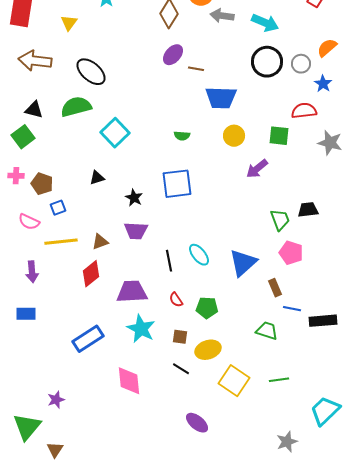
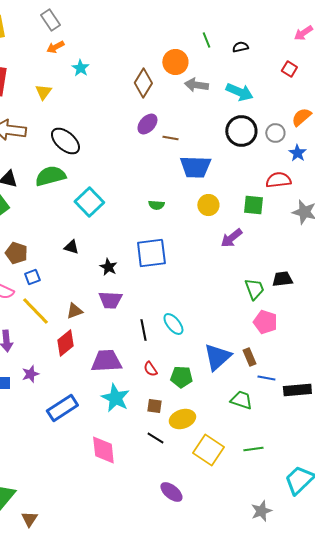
black triangle: (97, 178) -> (71, 247), turned 35
yellow line: (61, 242) -> (35, 311), turned 52
blue triangle: (243, 263) -> (217, 357), moved
purple star: (56, 400) -> (30, 374), moved

